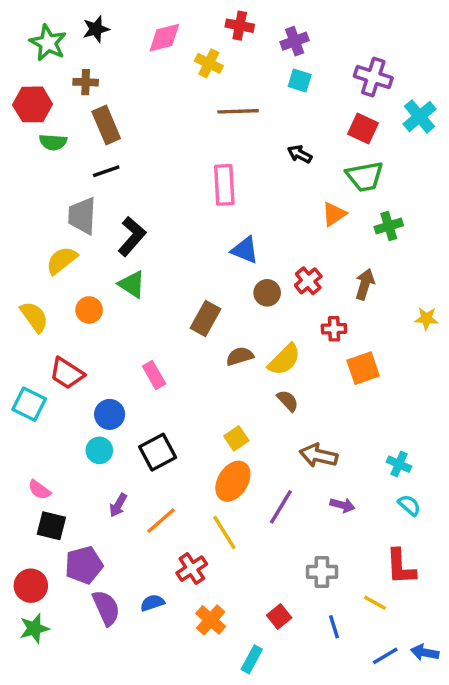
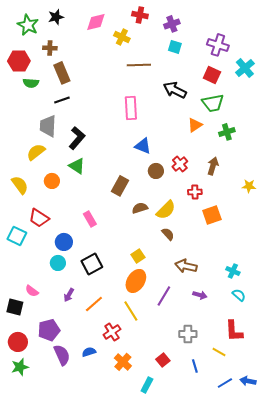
black arrow: (300, 154) -> (175, 90), size x1.6
pink semicircle: (39, 490) -> (32, 291), moved
black square: (51, 526) -> (15, 307), moved

